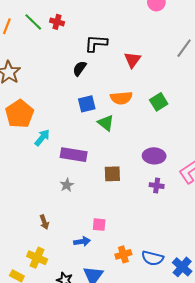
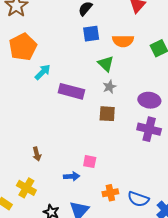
blue square: (87, 104) -> (91, 34), moved
gray star: (67, 185) -> (109, 87), moved
purple cross: (157, 186) -> (149, 129), size x1.6

